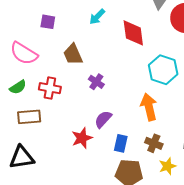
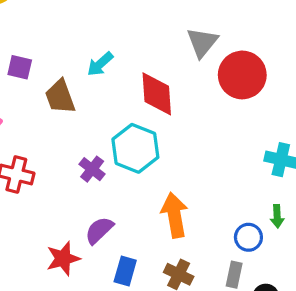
brown trapezoid: (73, 54) -> (60, 97), moved
cyan hexagon: (163, 70) -> (135, 148), moved

